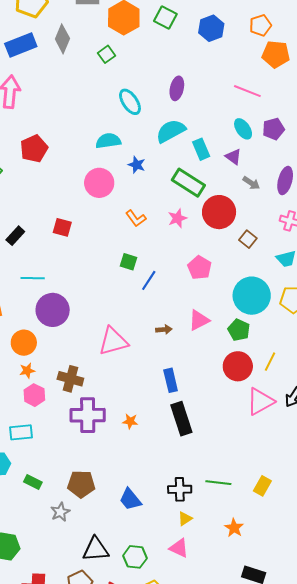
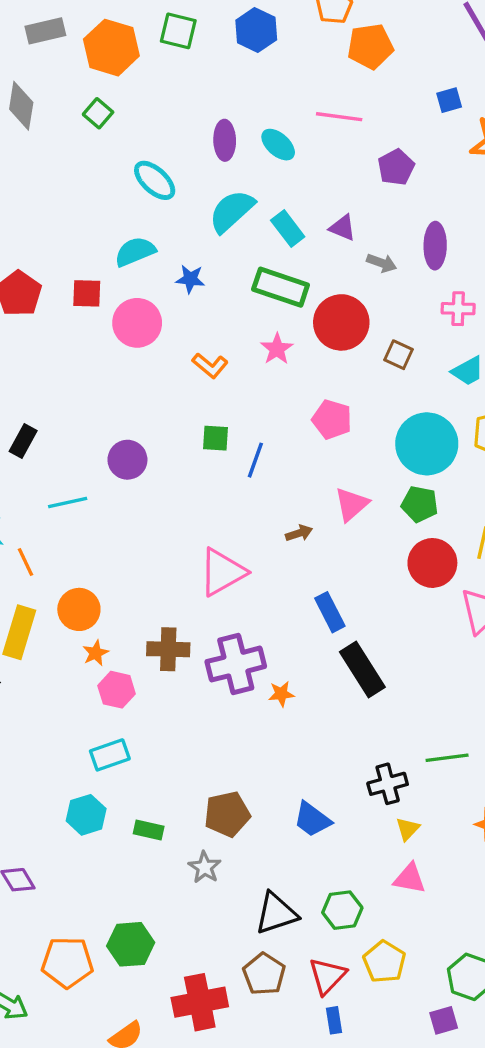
cyan ellipse: (243, 129) -> (278, 145), moved
red square: (62, 227) -> (87, 293), moved
purple circle: (53, 310) -> (127, 460), moved, size x0.7
purple cross: (88, 415) -> (236, 664), moved

